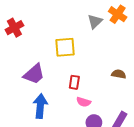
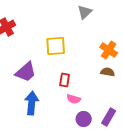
orange cross: (118, 14) -> (109, 50), moved
gray triangle: (95, 21) -> (85, 12), moved

